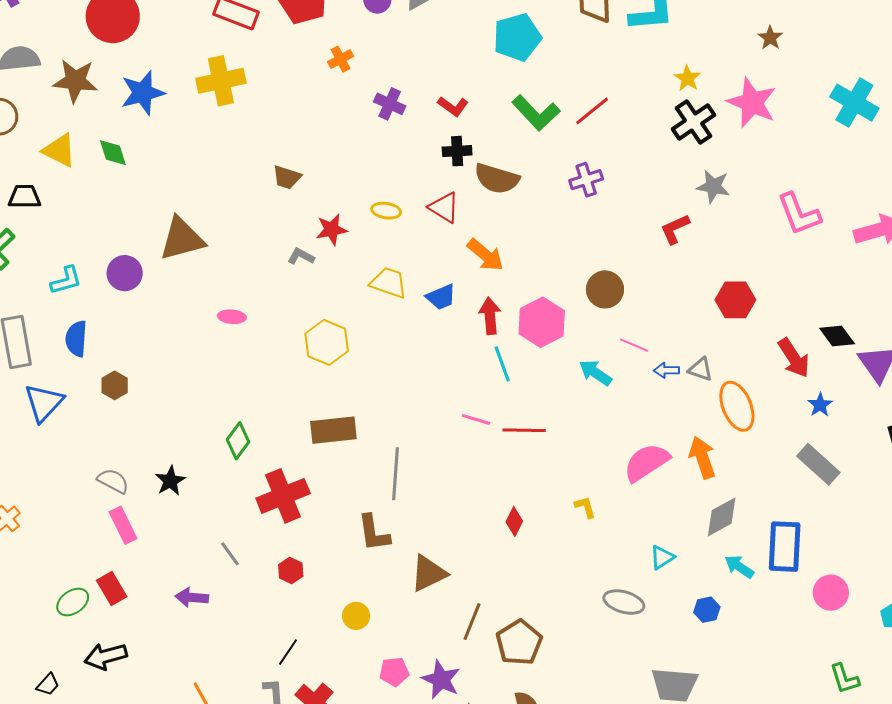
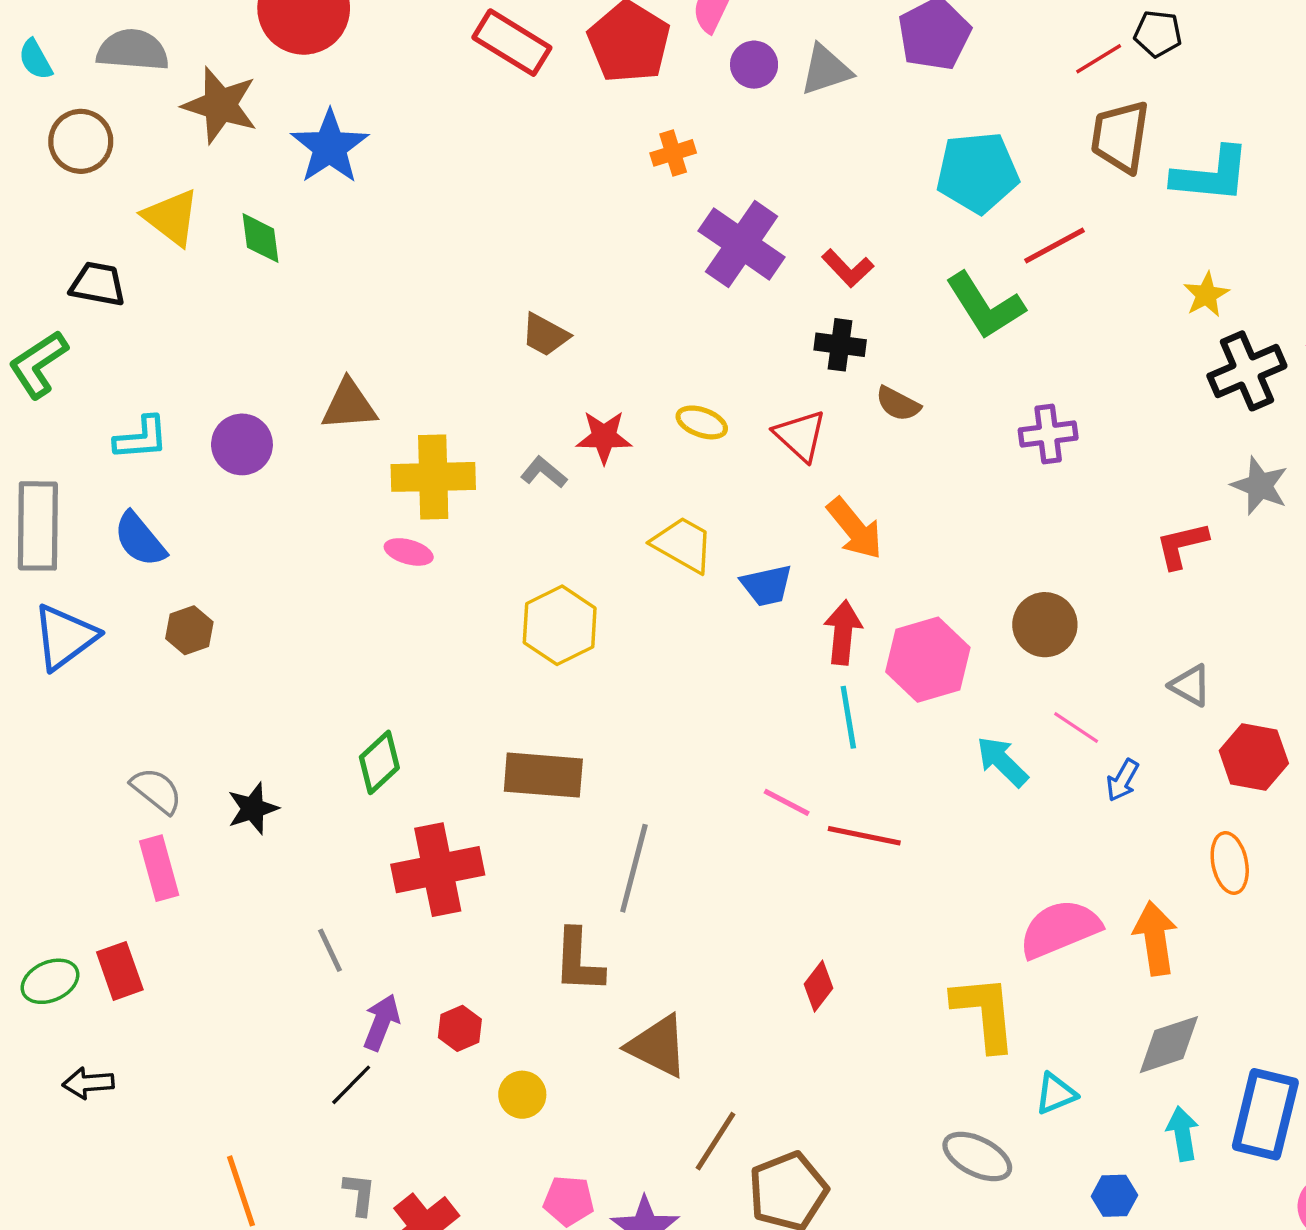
yellow star: (688, 78) -> (1206, 295), moved
yellow cross: (221, 81) -> (433, 477), moved
blue star: (143, 93) -> (330, 147), turned -30
purple cross: (390, 104) -> (742, 244), size x1.6
red line: (592, 111) -> (1055, 245), moved
brown semicircle: (497, 179) -> (898, 404), size x0.6
brown triangle: (182, 239) -> (349, 405), size x0.7
red hexagon: (735, 300) -> (1254, 757), moved
blue semicircle: (76, 339) -> (140, 539), turned -54
gray triangle: (700, 369) -> (1190, 685), moved
blue arrow: (666, 370) -> (1123, 780), turned -70
orange ellipse: (737, 406) -> (1230, 863), size x0.7
yellow L-shape: (585, 507) -> (984, 1013), moved, size x2.0
cyan arrow: (739, 567) -> (1183, 1134), turned 36
red hexagon: (291, 571) -> (460, 1028), moved
brown triangle: (429, 573) -> (658, 1046), turned 42
purple arrow: (192, 597) -> (381, 1022), moved, turned 96
black line: (288, 652) -> (351, 1085), moved
black arrow: (106, 656) -> (88, 1083), size x0.7

